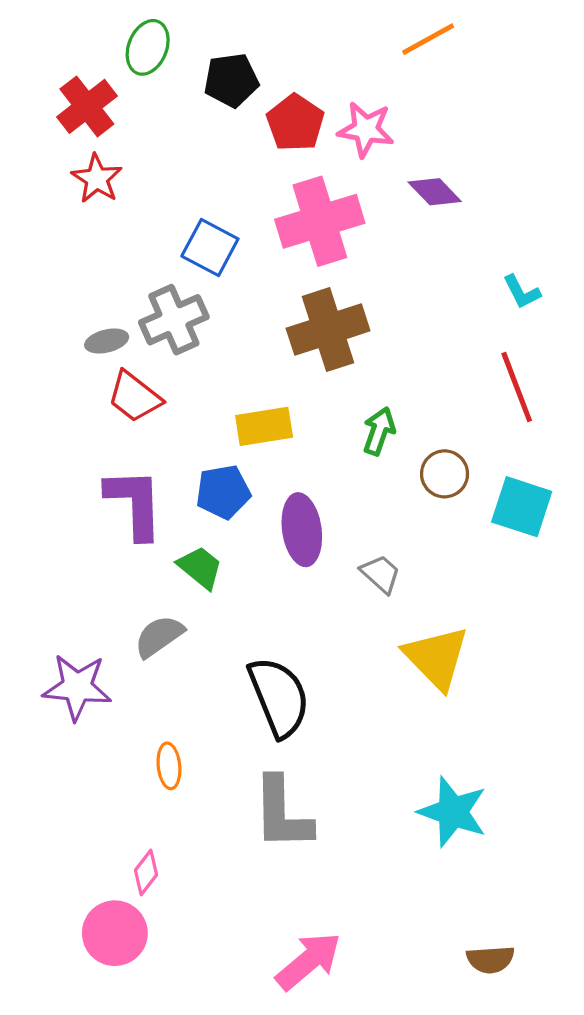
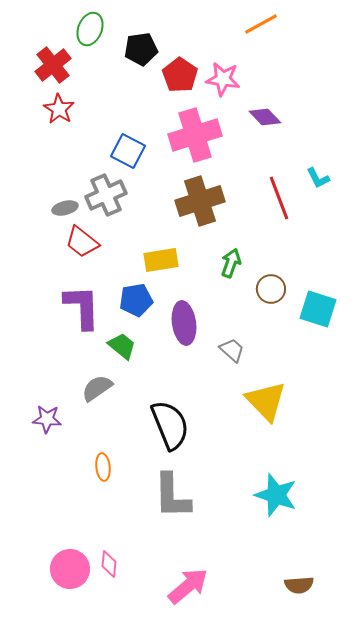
red line: (517, 387) -> (279, 198), moved
purple star: (77, 687) -> (47, 419), size x0.7
pink diamond: (146, 872) -> (109, 564), moved, turned -32

